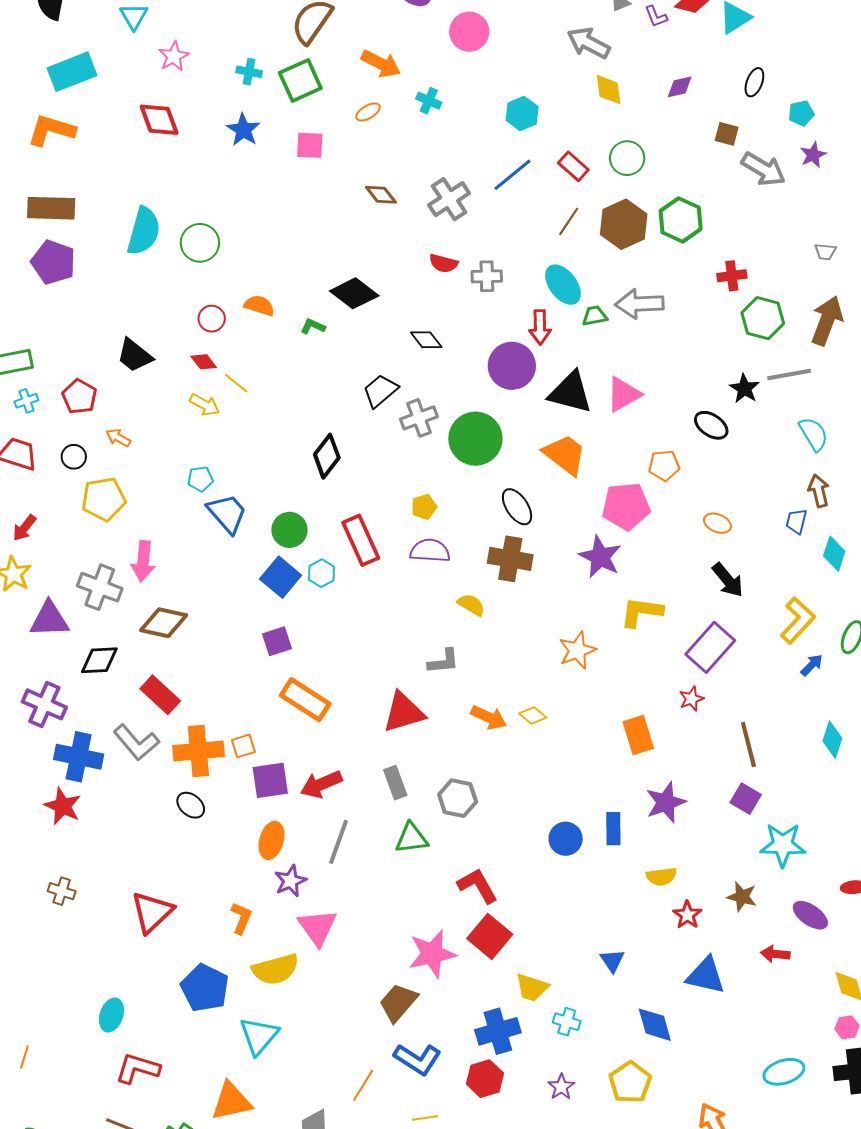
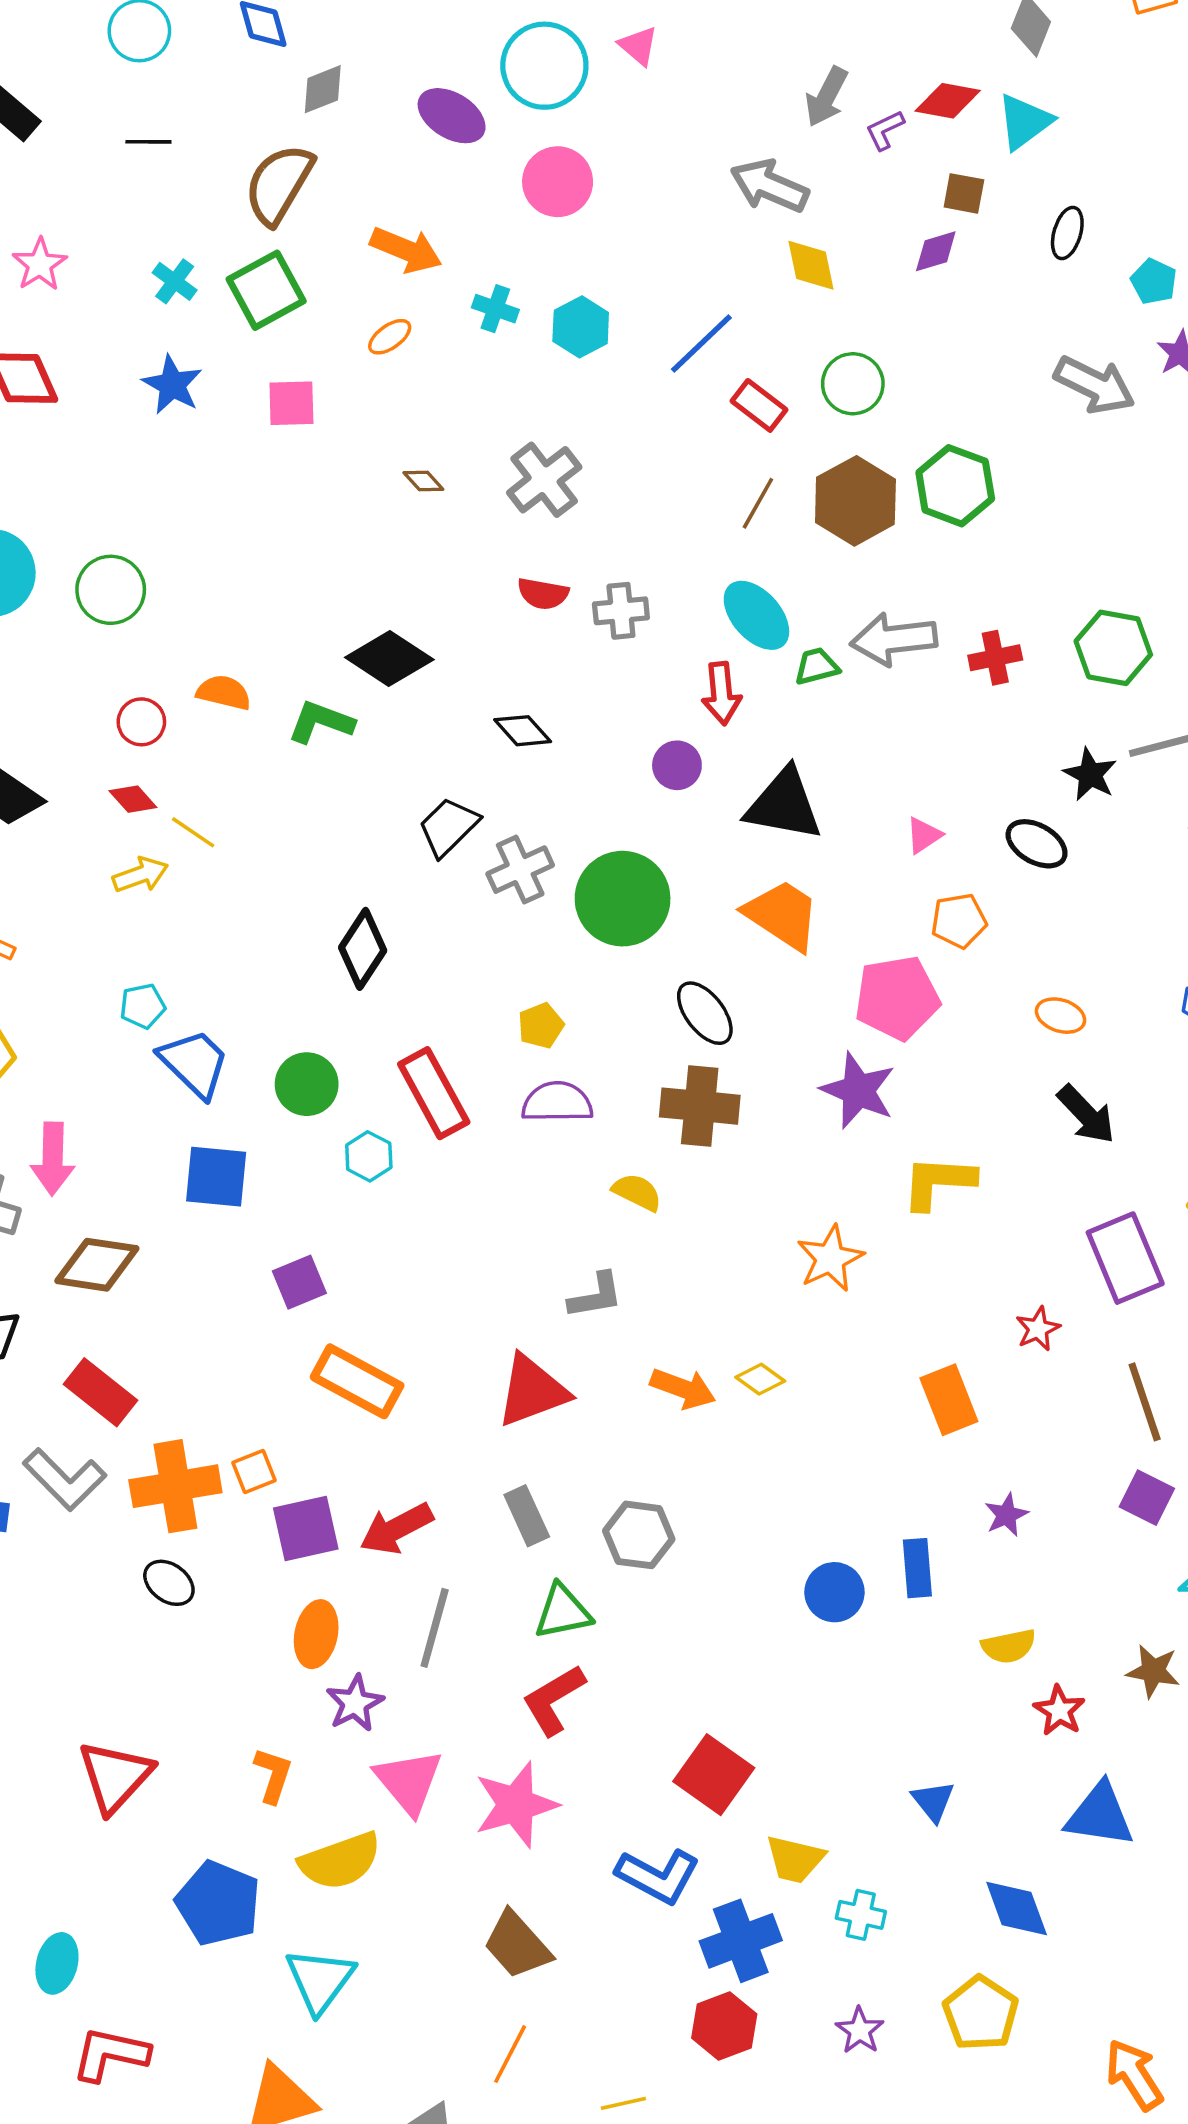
purple L-shape: (656, 16) -> (885, 130), turned 90
cyan cross: (249, 72) -> (175, 281), turned 30
cyan hexagon: (522, 113) -> (581, 327), moved
cyan pentagon: (801, 113) -> (1154, 281), turned -30
brown square: (727, 134) -> (964, 193), moved
blue line: (512, 175) -> (701, 344), moved
brown diamond: (381, 195) -> (423, 481), size x0.7
red cross: (732, 276) -> (995, 658), moved
green L-shape: (313, 326) -> (321, 722), size x1.5
purple circle: (512, 366) -> (677, 765), size x0.6
pink triangle: (623, 394) -> (924, 835), moved, size x0.6
yellow arrow: (205, 405) -> (140, 875), turned -44
blue square: (281, 577) -> (216, 1177), moved, turned -30
purple rectangle: (710, 647) -> (1125, 1258), moved, turned -60
purple star: (666, 802) -> (1006, 1515), size x0.6
red L-shape: (478, 886) -> (554, 1700), moved, turned -87
pink star: (432, 954) -> (516, 1805), moved
brown trapezoid: (398, 1003) -> (517, 1945), moved, turned -78
blue L-shape: (418, 1059) -> (658, 1876), moved

